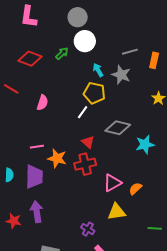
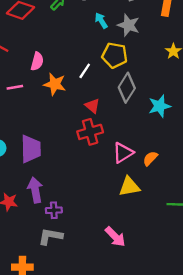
yellow pentagon: (94, 93) -> (115, 55), moved
gray diamond: (118, 128) -> (127, 88), turned -70
pink line: (37, 147) -> (15, 87), moved
orange star: (57, 158) -> (55, 84), moved
purple cross: (88, 229) -> (54, 210), moved, turned -32

